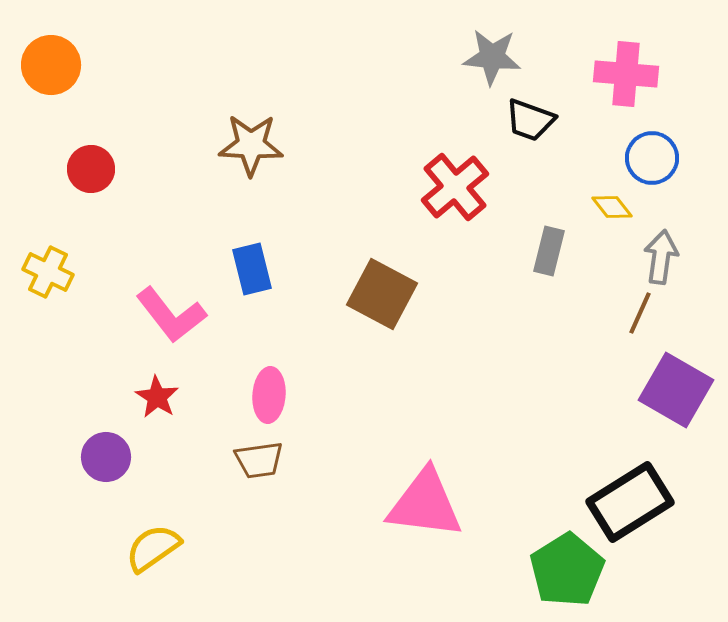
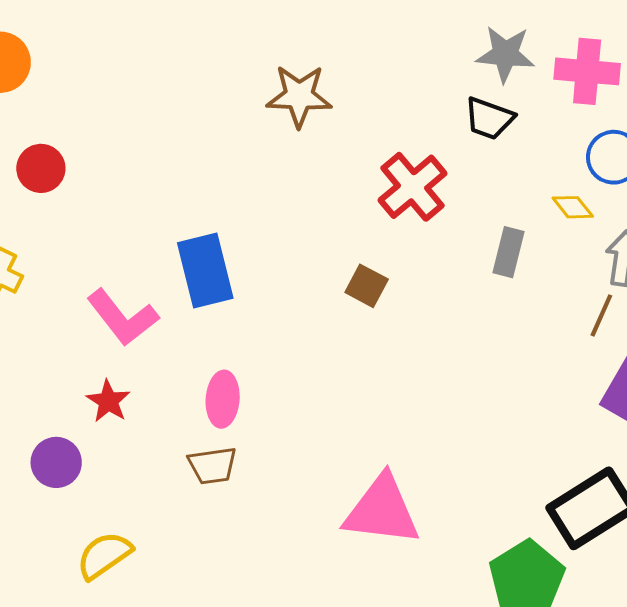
gray star: (492, 57) -> (505, 54), moved
brown star: (251, 145) -> (299, 96), moved
blue rectangle: (252, 269) -> (205, 271), size x1.4
brown square: (382, 294) -> (367, 286), moved, size x0.6

